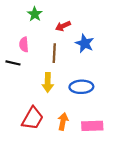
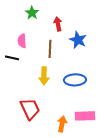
red arrow: (63, 26) -> (58, 24), turned 104
red trapezoid: (33, 118) -> (30, 109), turned -55
orange arrow: (63, 122) -> (62, 124), moved

